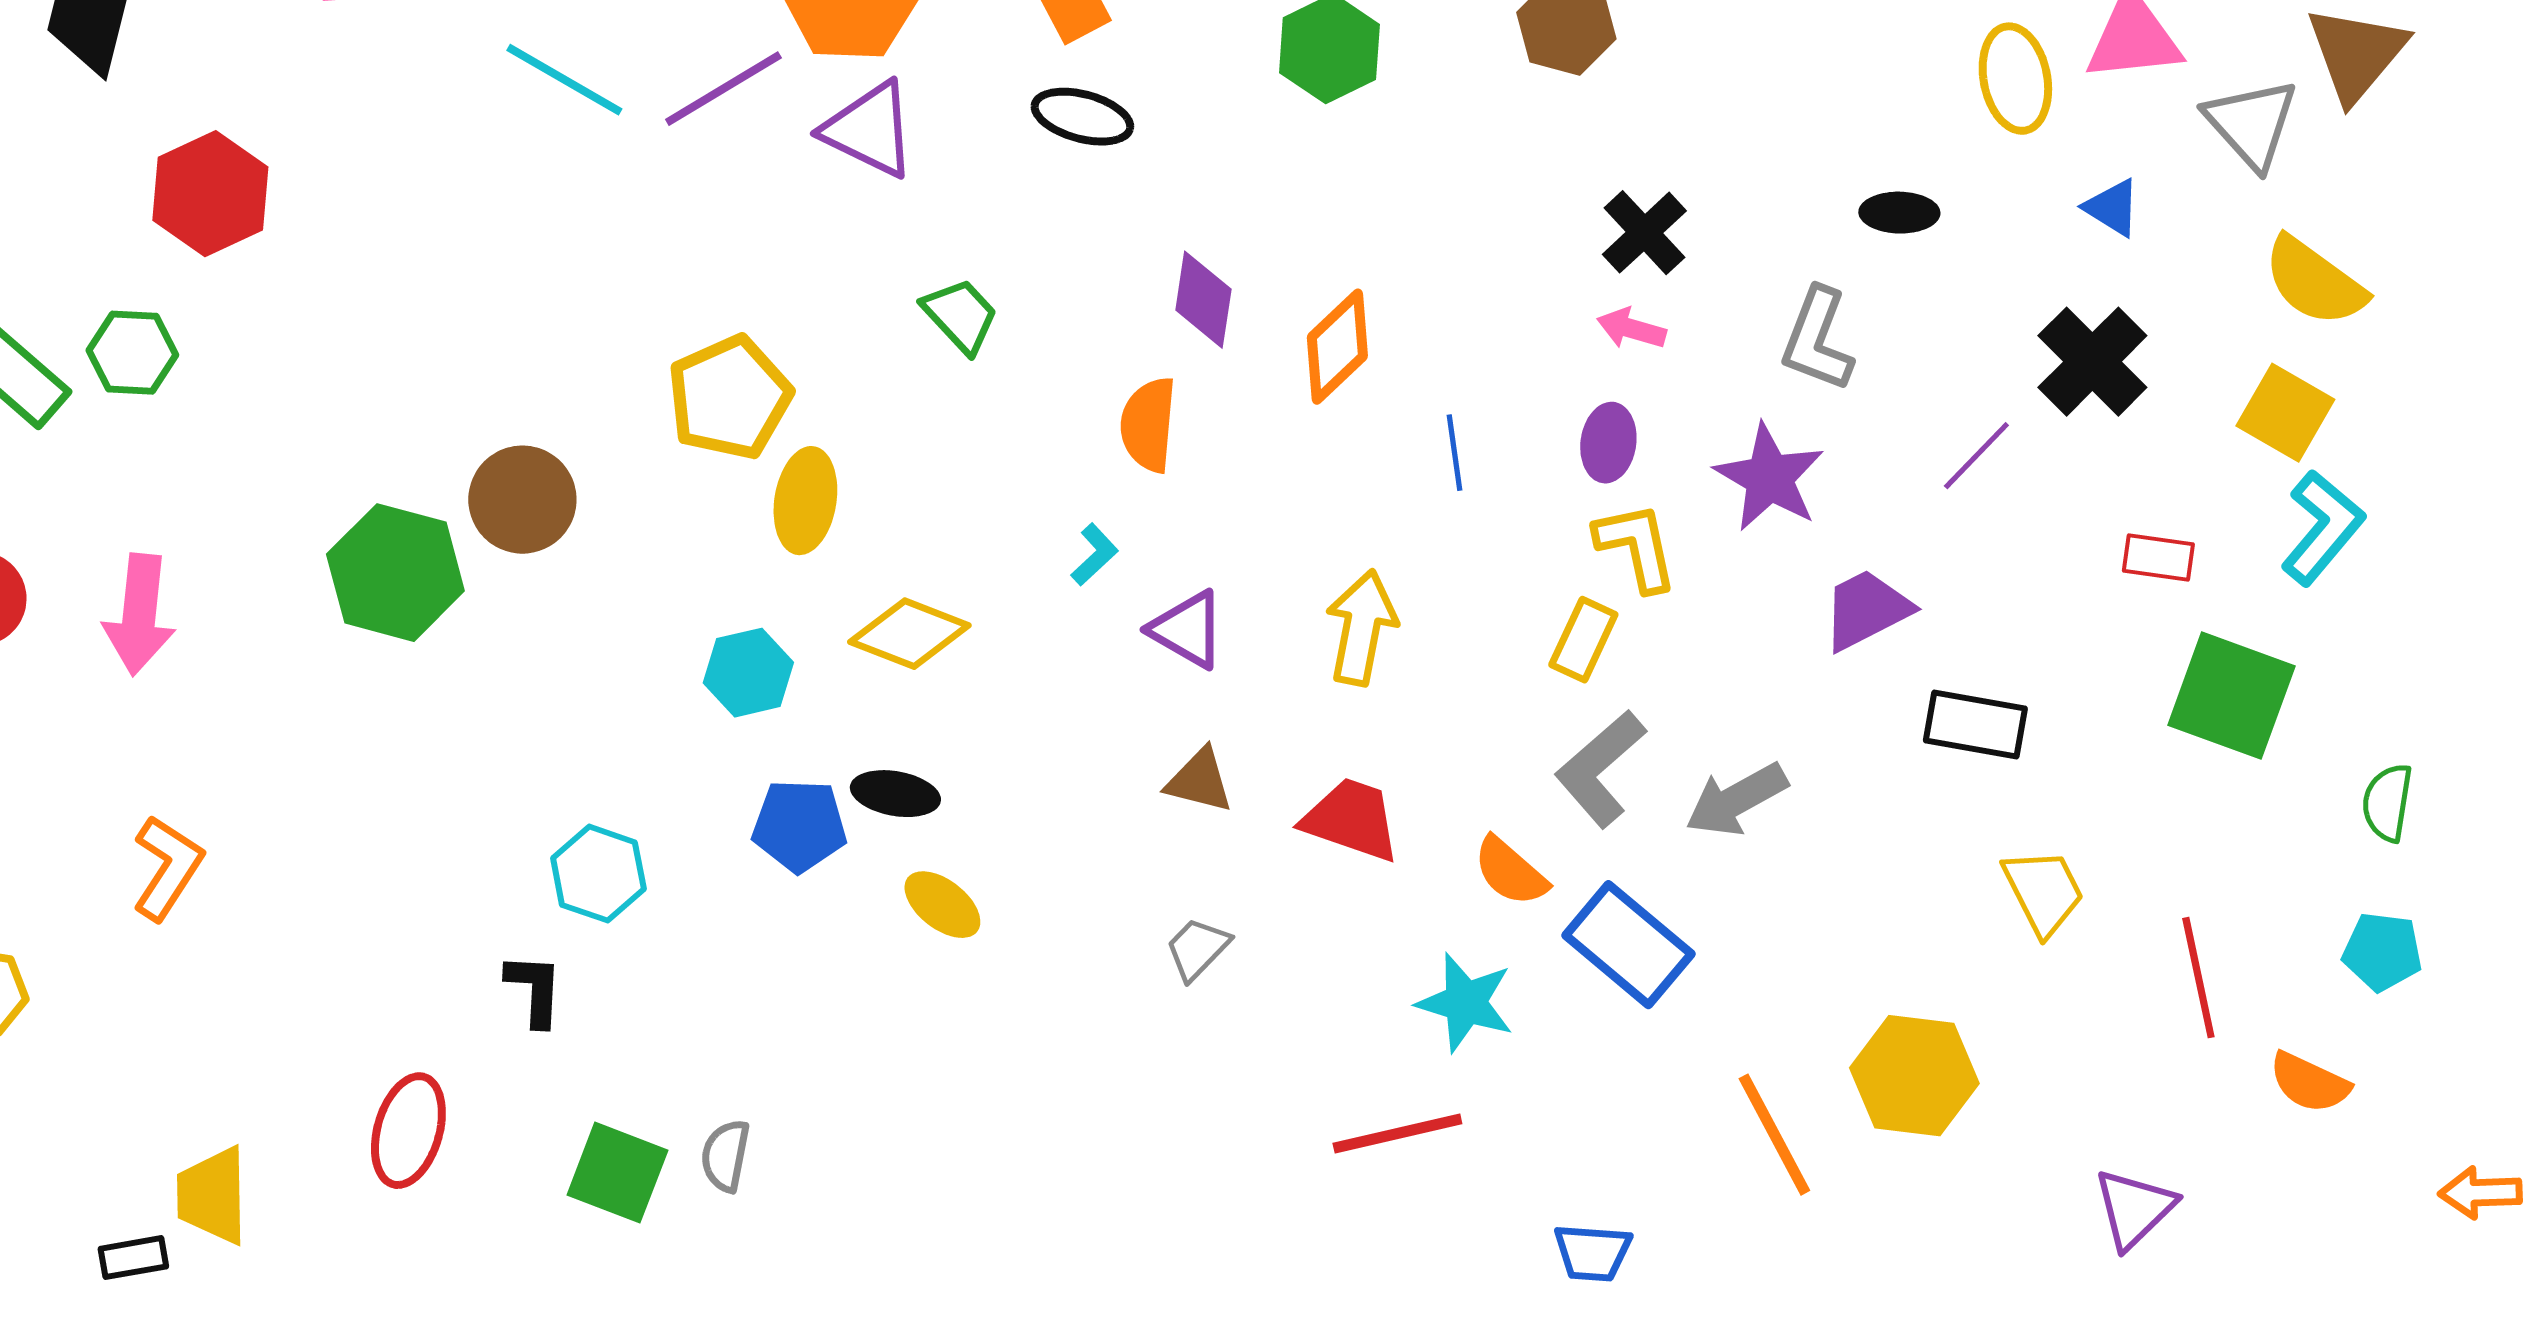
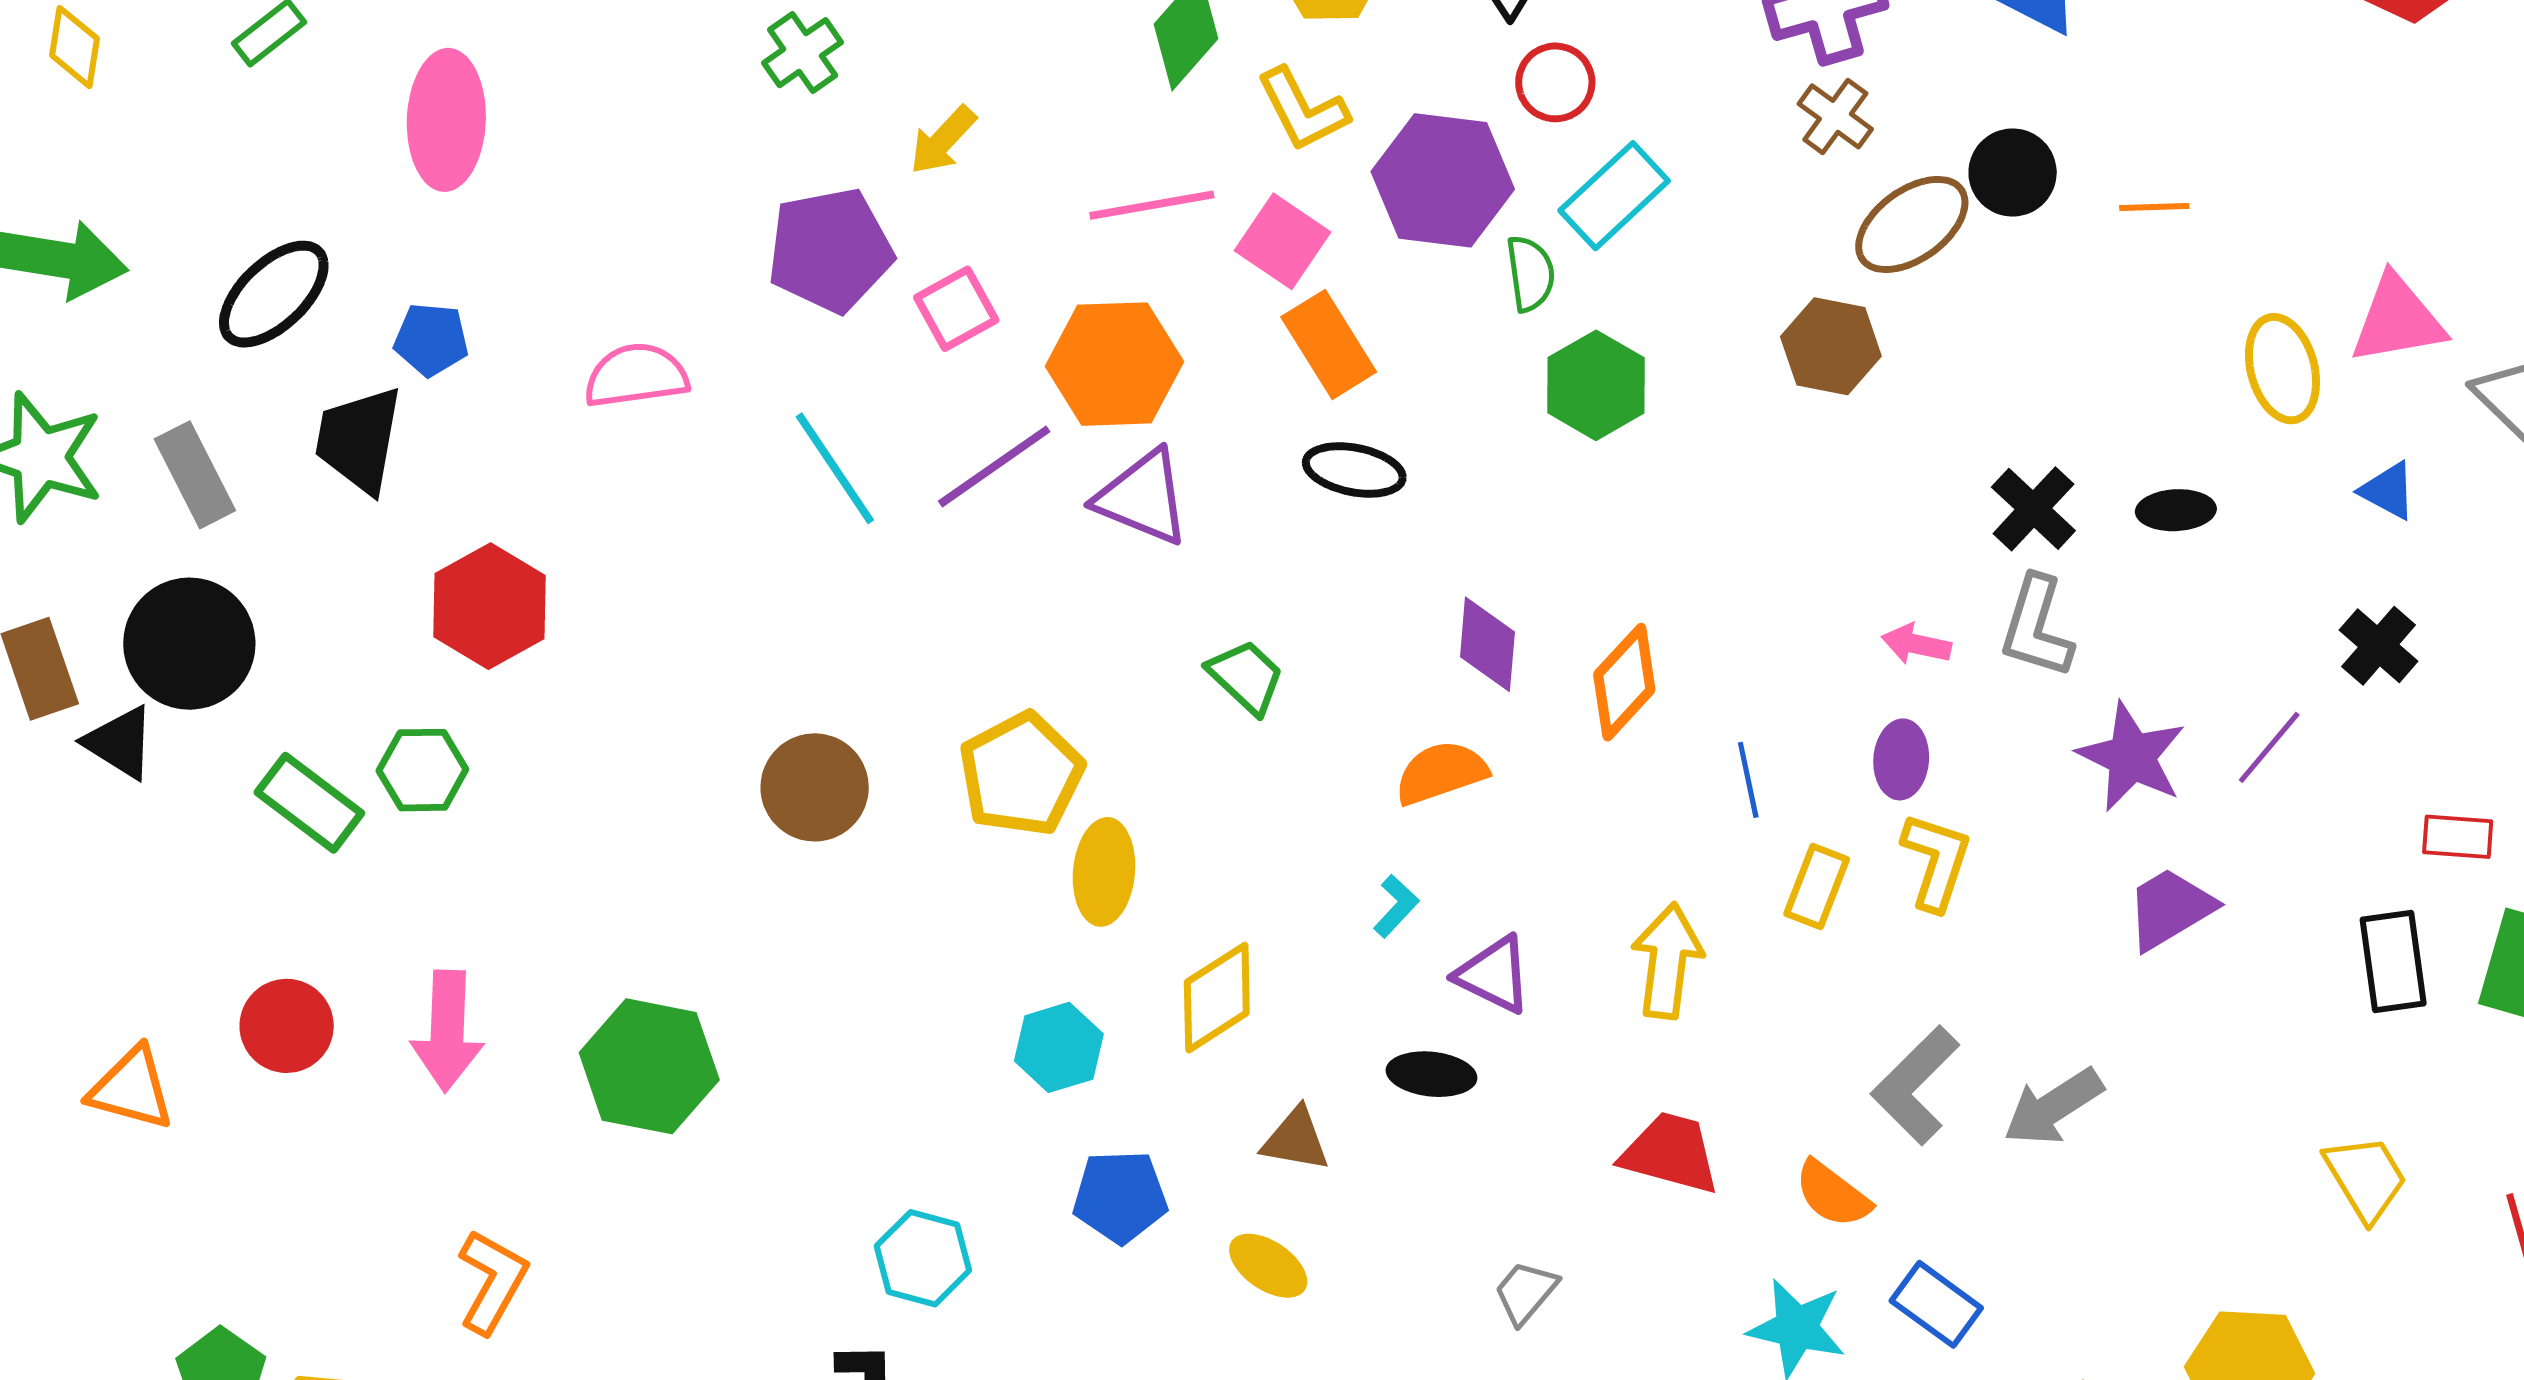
cyan line: (564, 80) -> (835, 468), turned 30
black cross: (1644, 233) -> (2033, 509), moved
gray L-shape: (1817, 340) -> (2036, 627), moved
black cross: (2092, 362) -> (2379, 646), size x0.7
orange semicircle: (1148, 425) -> (1441, 773), turned 70
purple star: (1769, 478) -> (2132, 757), moved
brown circle: (522, 500) -> (815, 787), moved
yellow L-shape: (1636, 547) -> (1936, 861), turned 34
green hexagon: (395, 573) -> (649, 1066), moved
yellow diamond: (909, 634) -> (1217, 998), turned -50
yellow rectangle: (1583, 640) -> (1817, 886), moved
black rectangle: (1975, 725) -> (2393, 961), moved, turned 76
brown triangle: (1199, 781) -> (1296, 1140), moved
black ellipse: (895, 794) -> (1432, 1074), moved
blue rectangle: (1628, 945) -> (1936, 1304), moved, size x0.7

